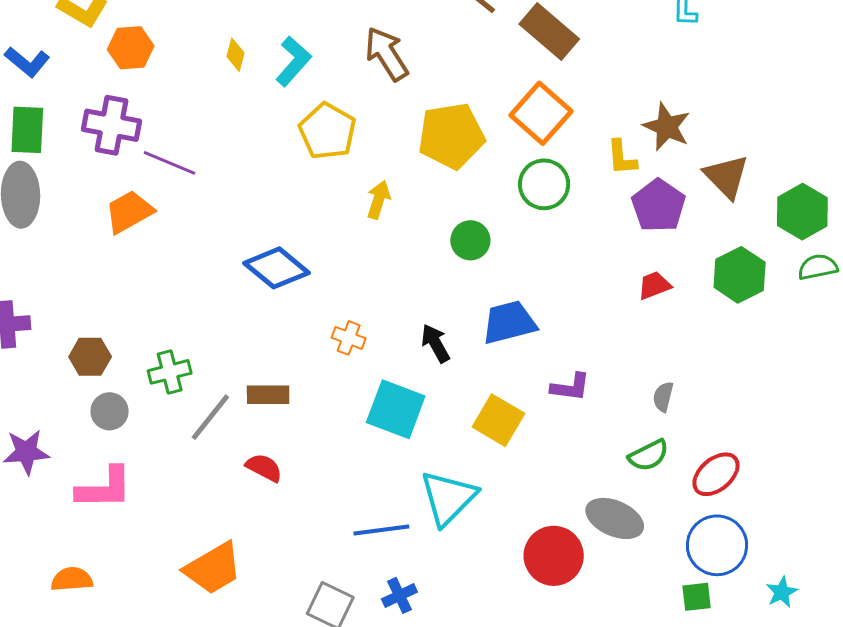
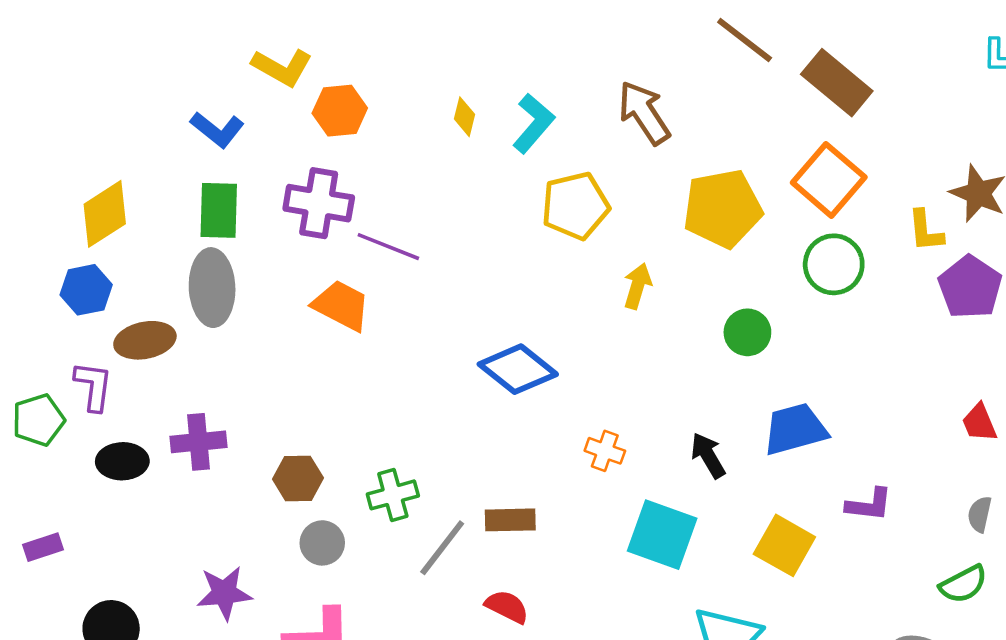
yellow pentagon: (327, 131) -> (575, 206), turned 30
orange trapezoid: (129, 212) -> (341, 306), turned 58
red trapezoid: (654, 285) -> (979, 423), moved, turned -90

